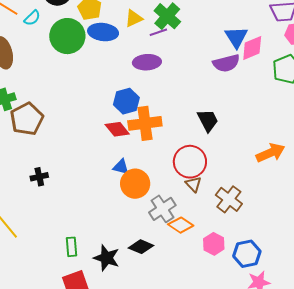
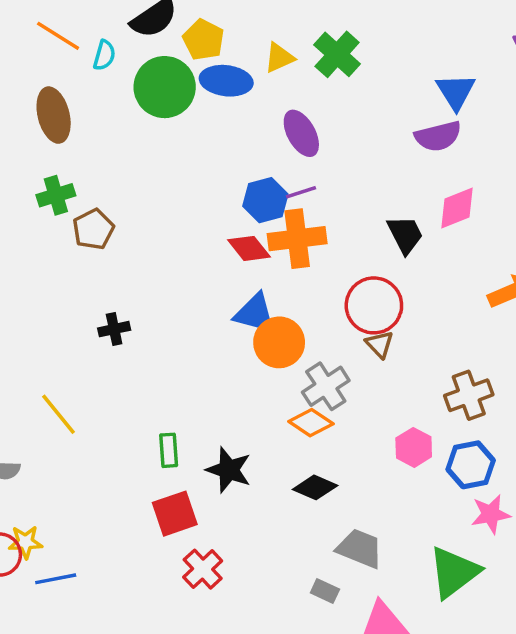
cyan semicircle: (32, 18) -> (104, 55), turned -30
purple line: (158, 32) -> (301, 192), moved
pink diamond: (252, 48) -> (457, 208), moved
purple ellipse: (147, 62) -> (301, 133), turned 64
brown pentagon: (27, 119) -> (93, 229), size x0.7
blue triangle: (121, 167) -> (255, 313), size x1.5
brown cross: (229, 199) -> (469, 395), moved, turned 32
orange diamond: (181, 225) -> (311, 423), moved
black diamond: (141, 247) -> (315, 487), moved

